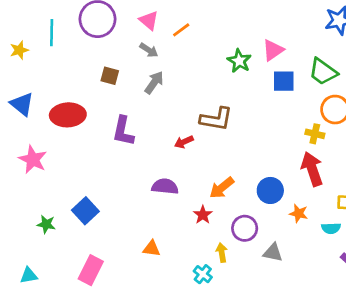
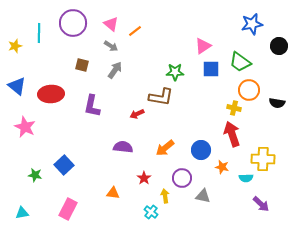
green star: (239, 61) -> (175, 72), moved, turned -30
red star: (203, 215) -> (144, 178), moved

